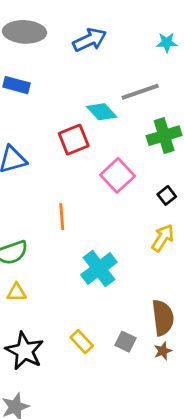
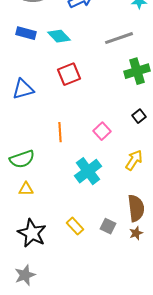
cyan diamond: (102, 112) -> (59, 36), moved
pink square: (118, 175) -> (102, 131), moved, size x0.7
yellow arrow: (163, 238) -> (134, 160), moved

